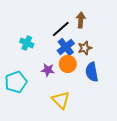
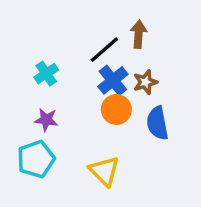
cyan cross: (27, 43) -> (46, 74), turned 32
purple star: (48, 70) -> (46, 120), moved
cyan pentagon: (16, 82) -> (36, 159), moved

